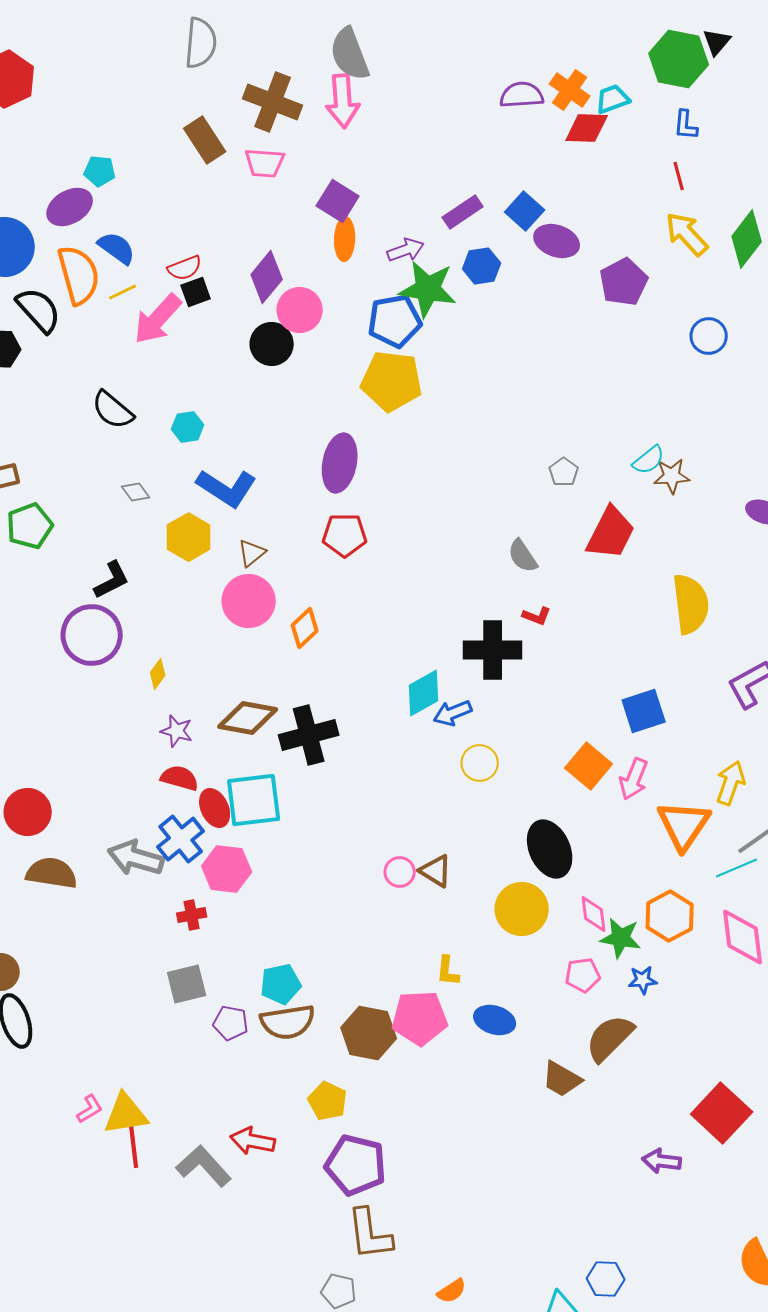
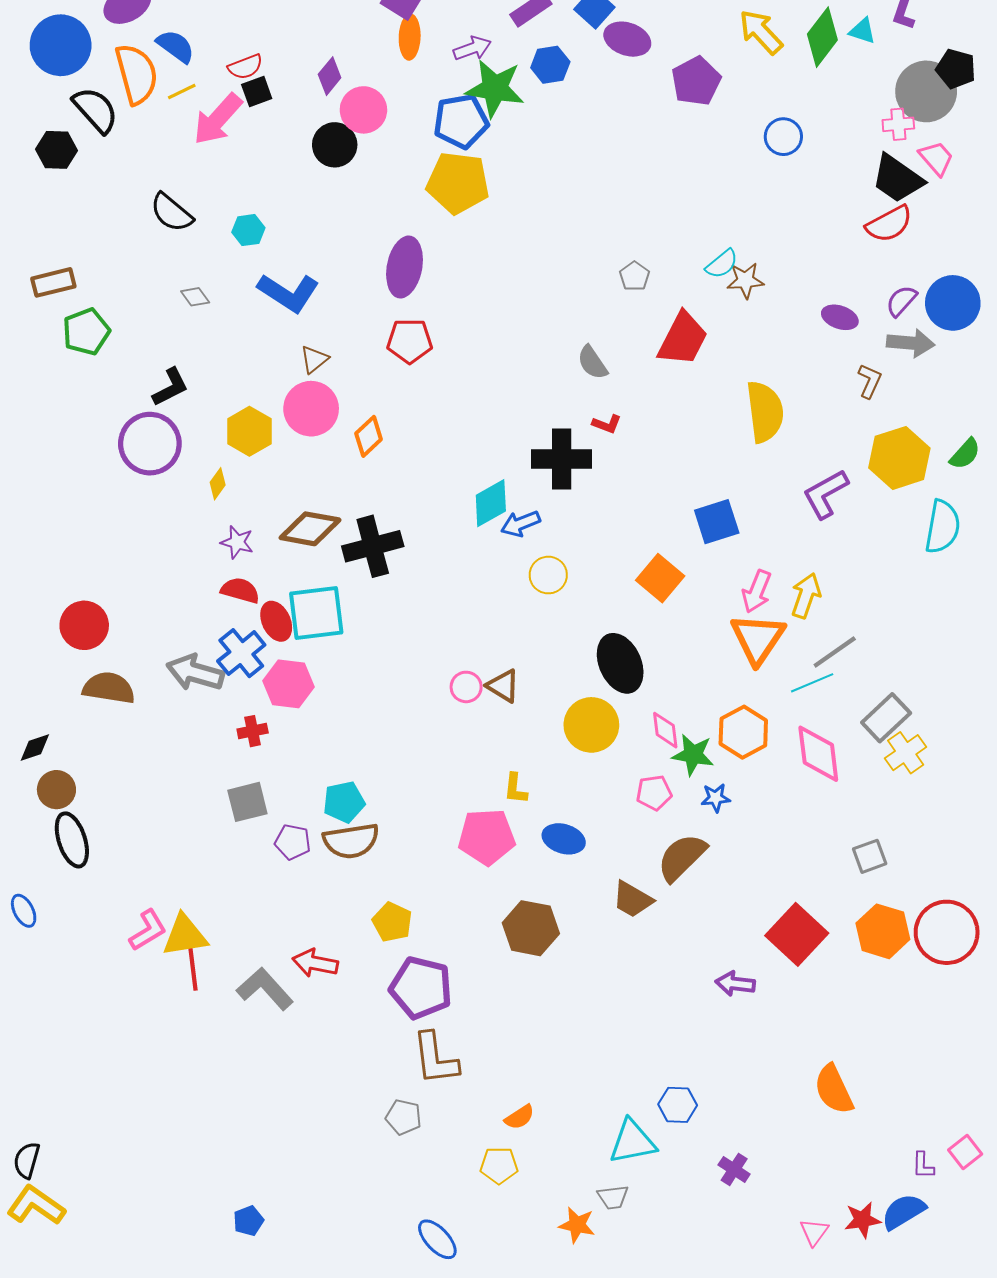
purple diamond: (267, 277) -> (330, 76), size x0.7
yellow hexagon: (189, 537) -> (249, 431), moved
pink arrow: (634, 779) -> (757, 591), moved
brown hexagon: (369, 1033) -> (531, 928), moved
pink L-shape: (90, 1109) -> (148, 930), size x1.4

